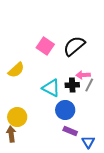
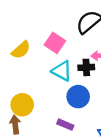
pink square: (45, 46) -> (55, 43), moved
purple rectangle: (70, 131) -> (65, 125), moved

